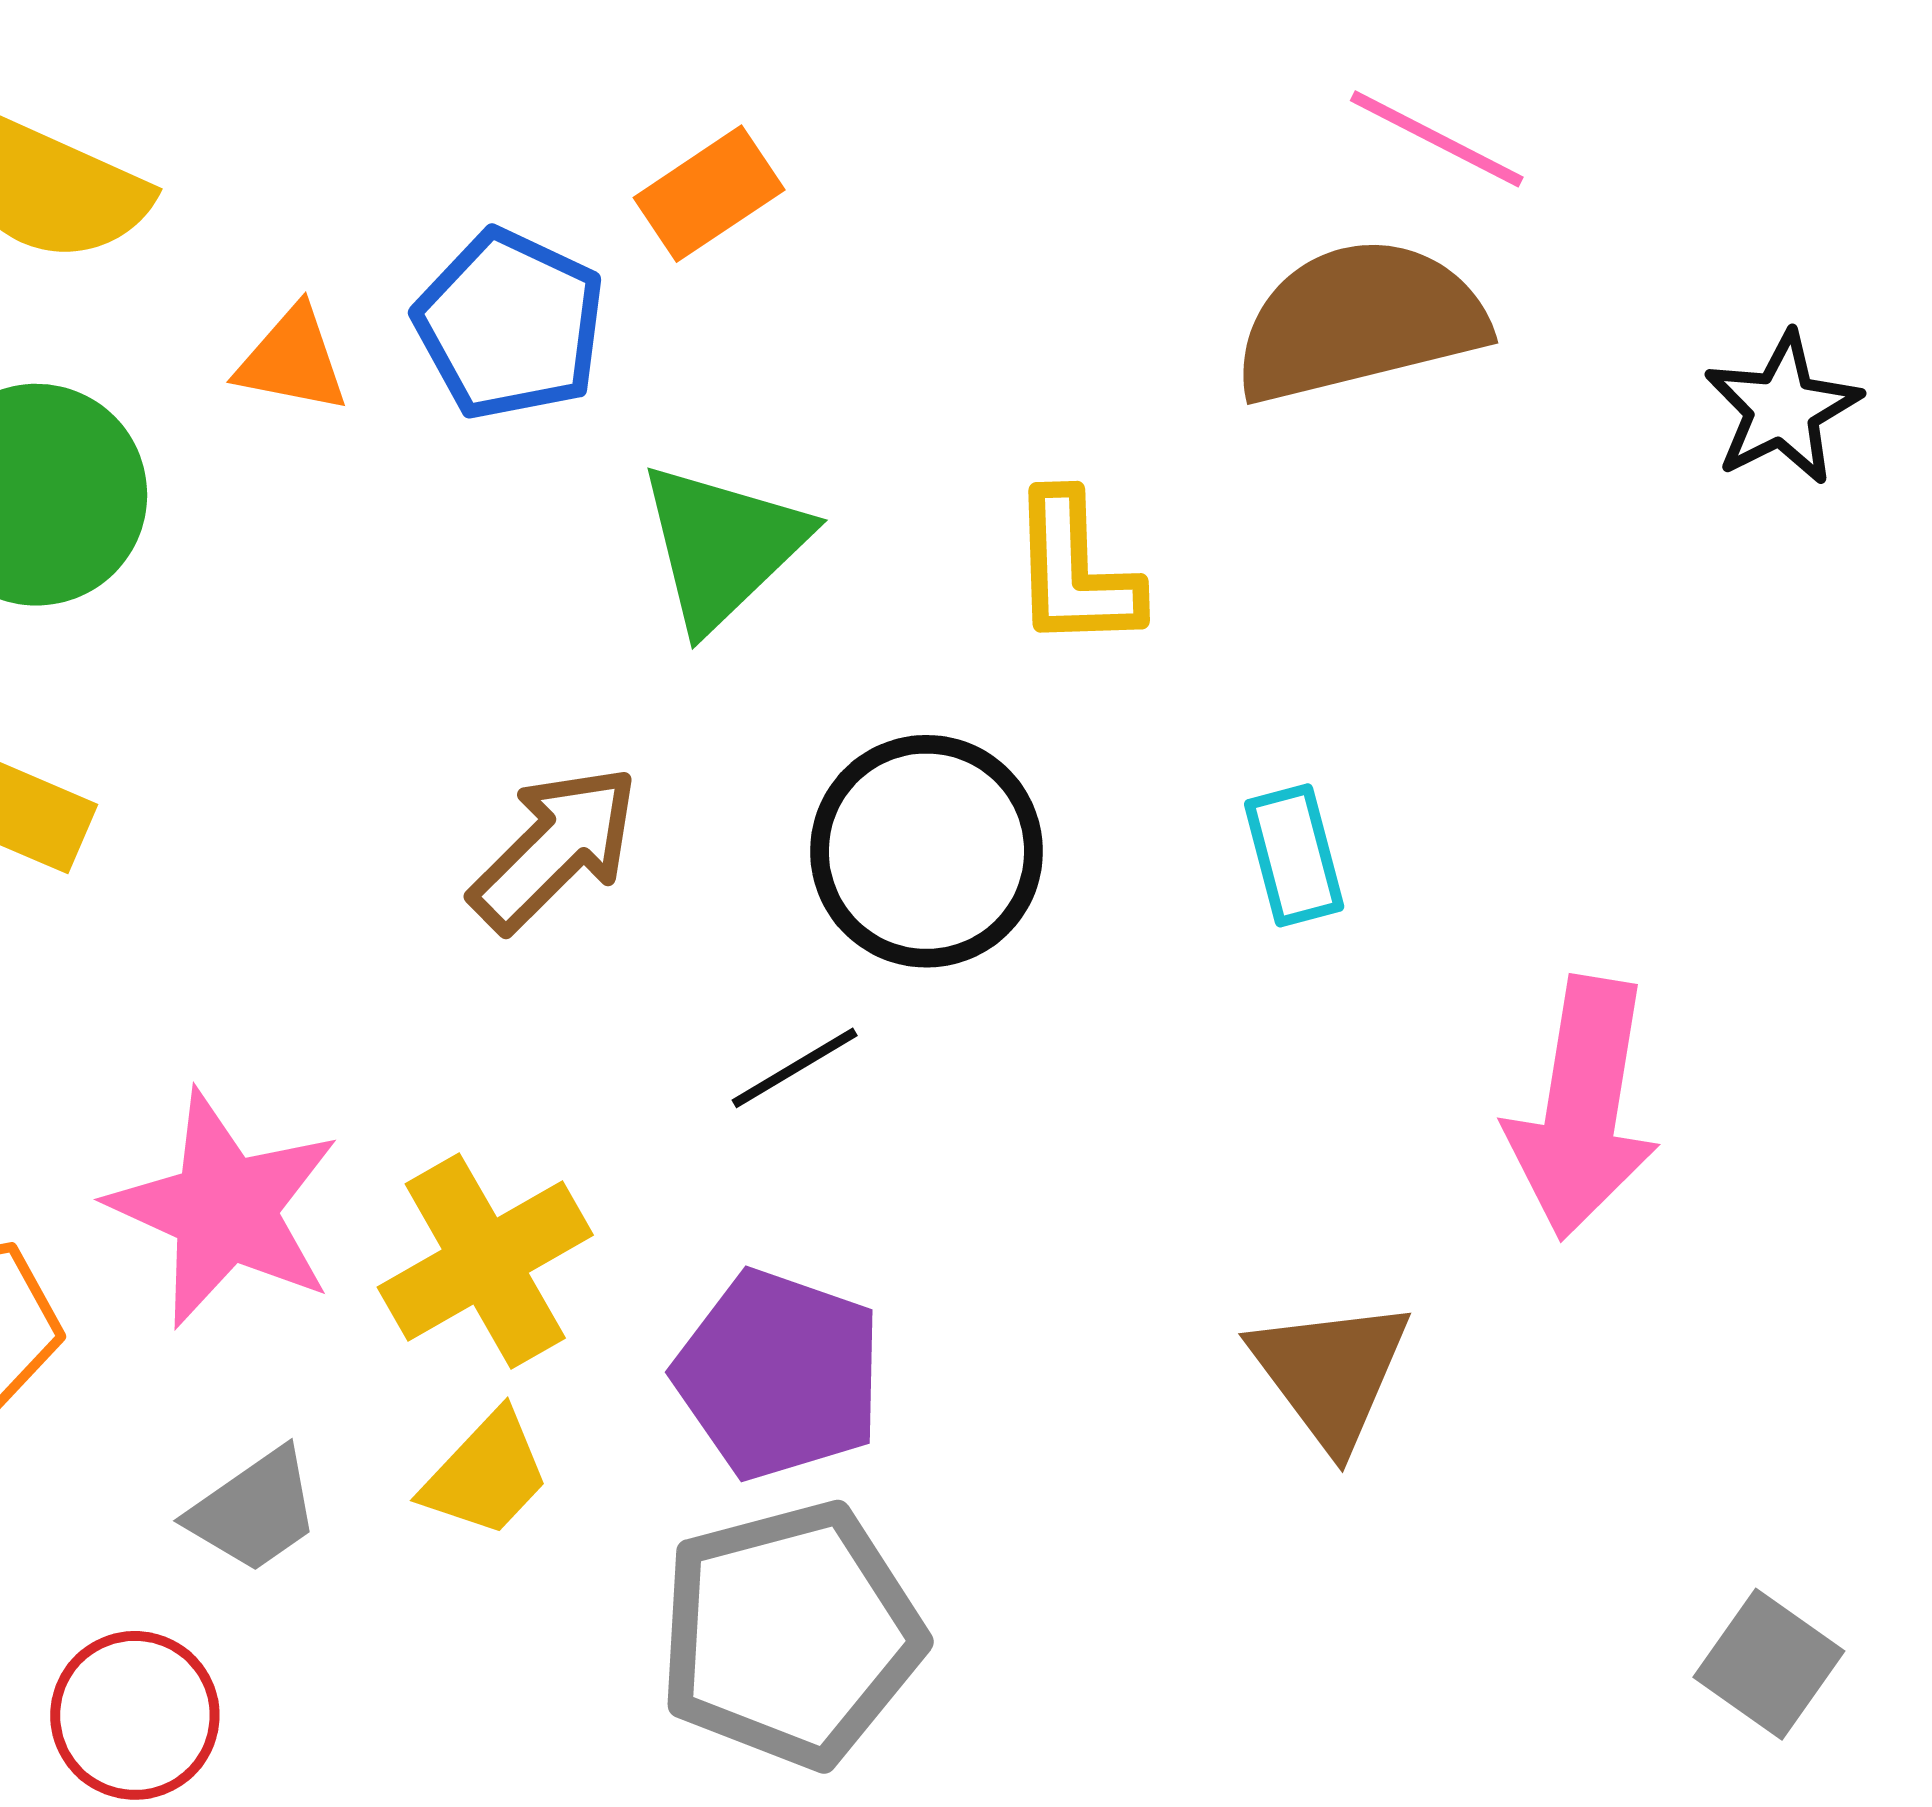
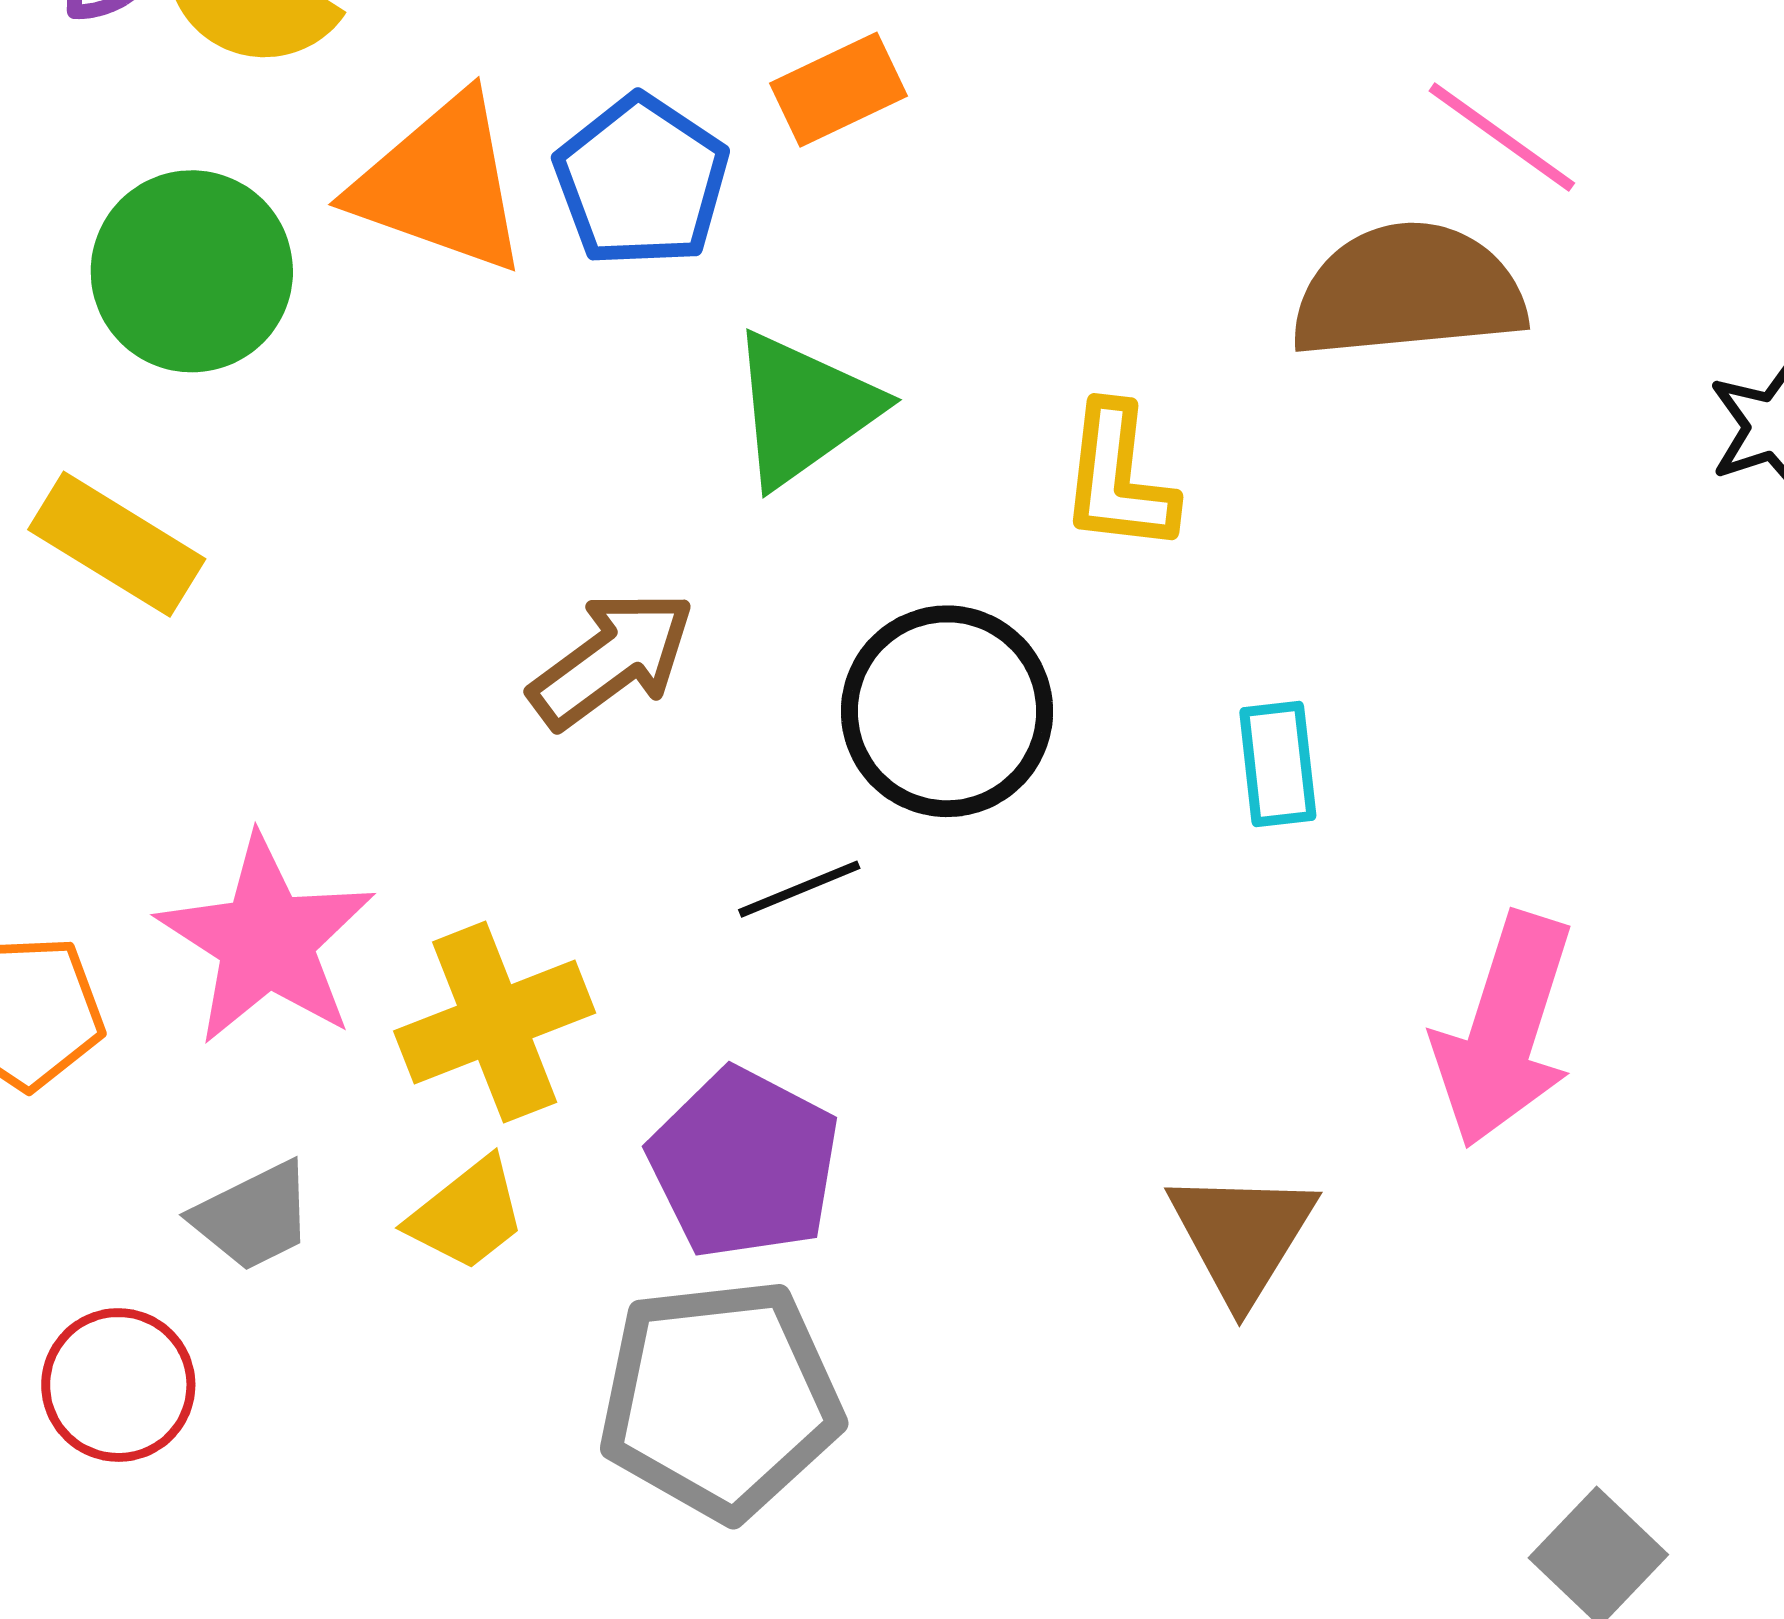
orange triangle: (292, 360) -> (441, 184), size x1.8

